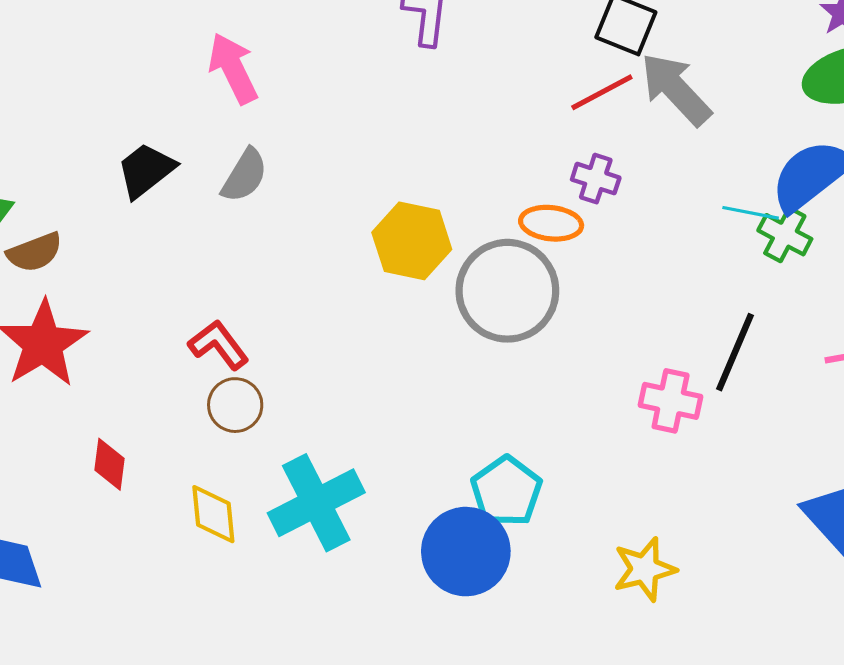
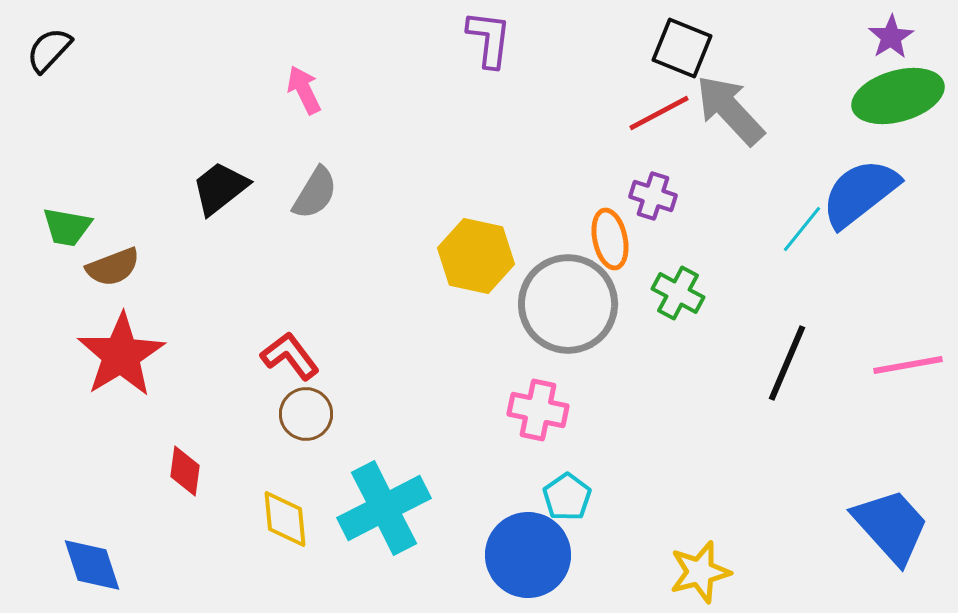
pink arrow: (233, 68) -> (304, 90), size x0.7
cyan line: (751, 213) -> (802, 229), turned -62
orange ellipse: (551, 223) -> (610, 239), turned 72
green cross: (785, 235) -> (678, 293), moved
pink cross: (671, 401) -> (538, 410), moved
cyan pentagon: (506, 491) -> (567, 497), size x0.7

